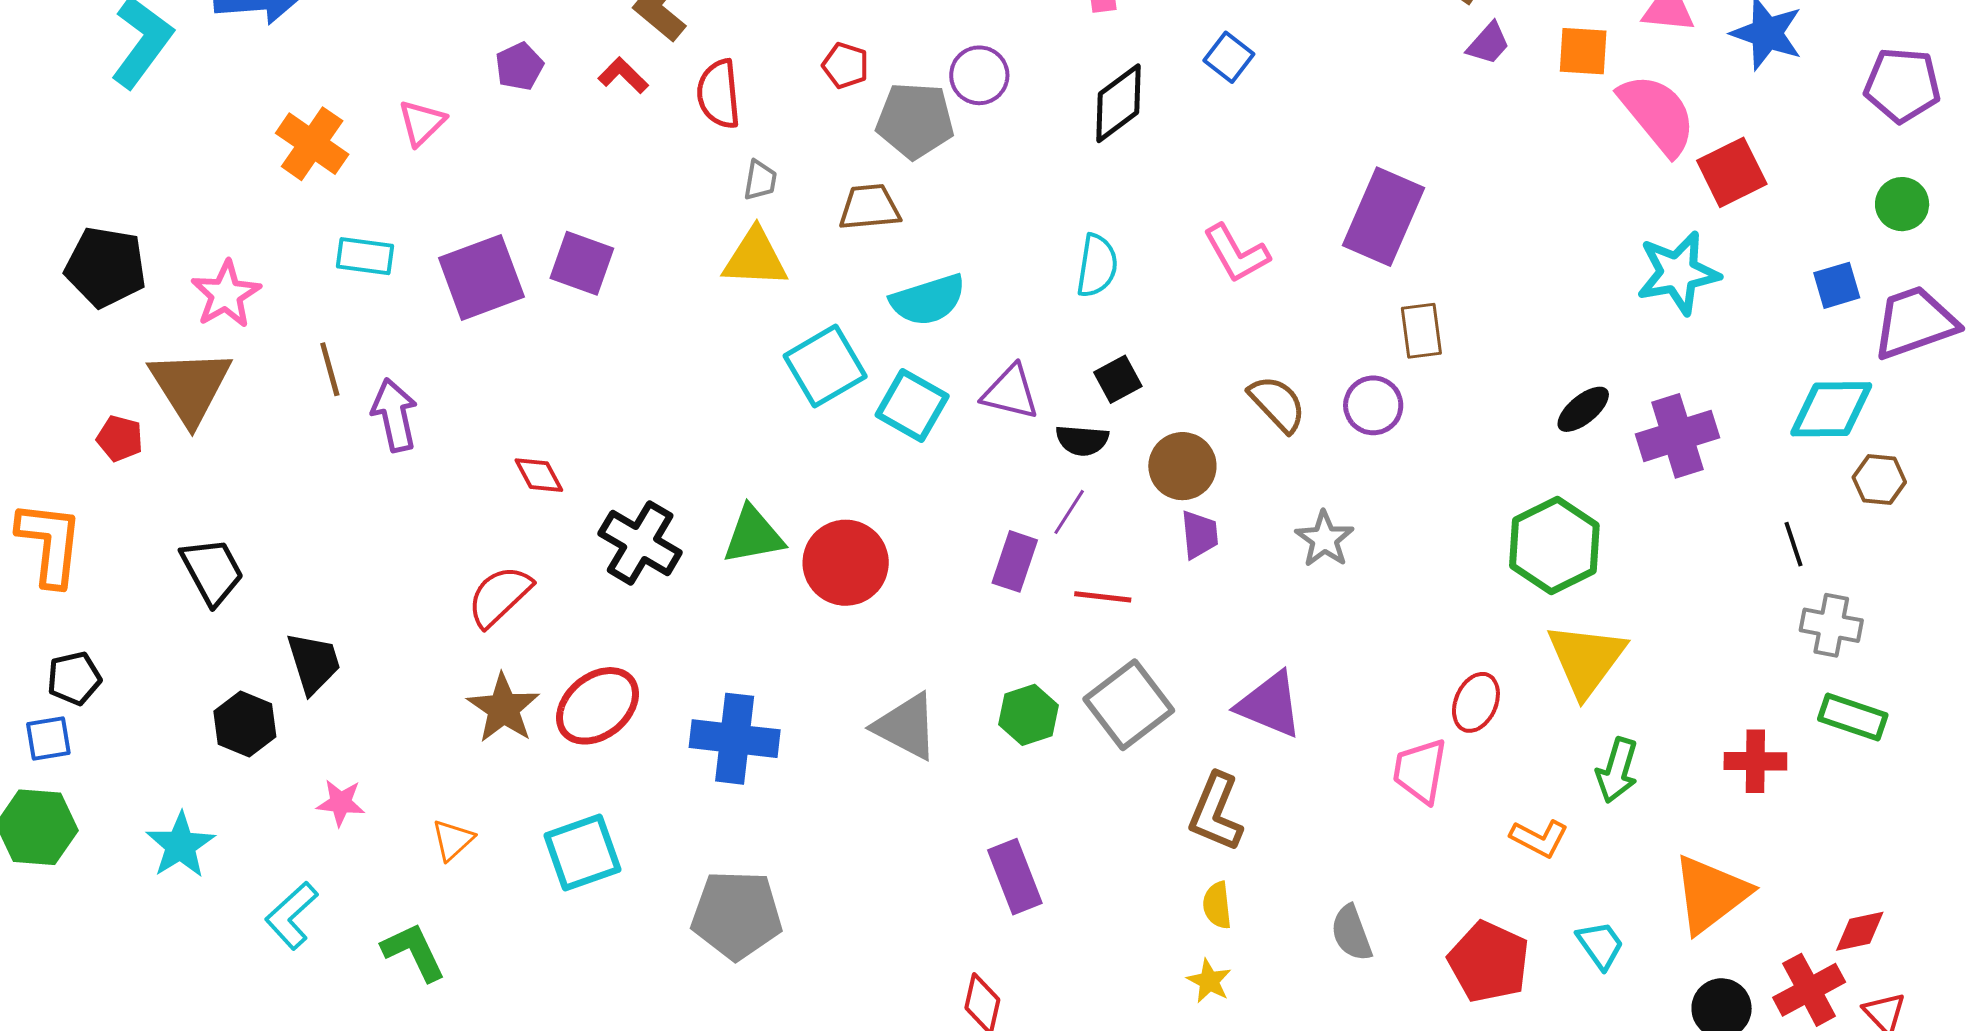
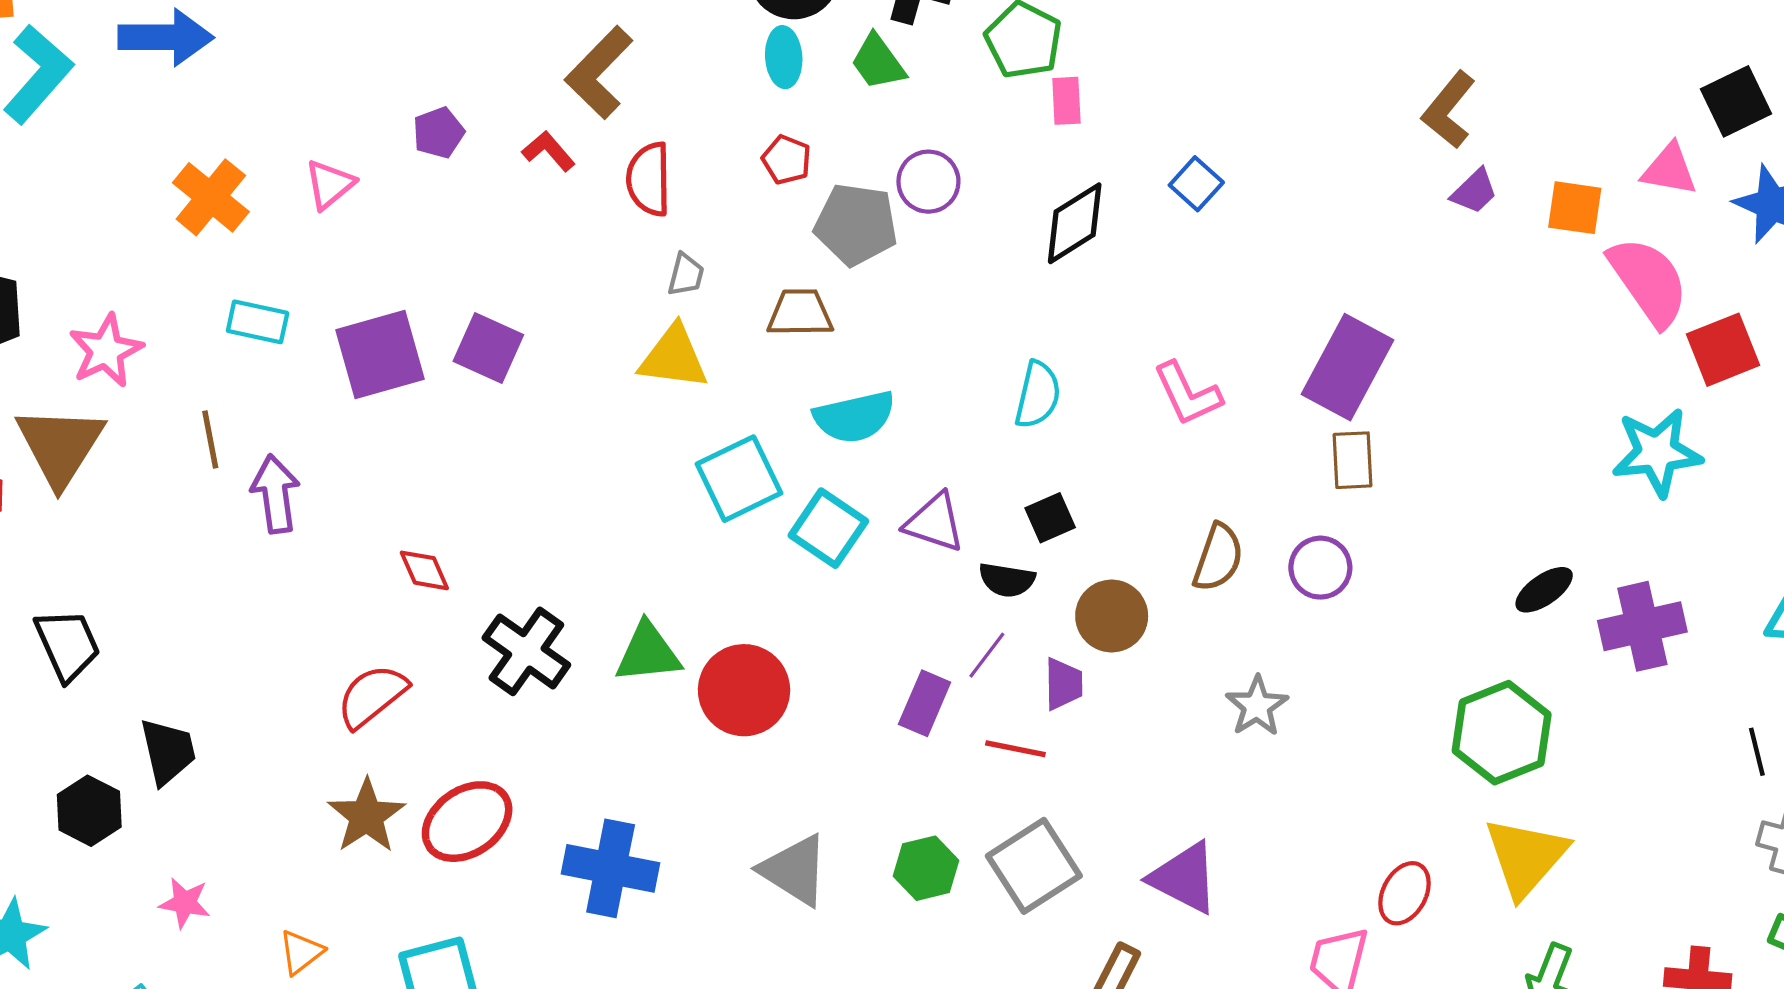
brown rectangle: (1421, 331) -> (1353, 460), moved
brown semicircle: (1277, 404) -> (1218, 558), turned 58
purple trapezoid: (1200, 535) -> (1063, 684), moved

